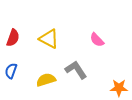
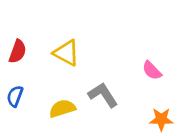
pink semicircle: (97, 40) -> (152, 70), moved

